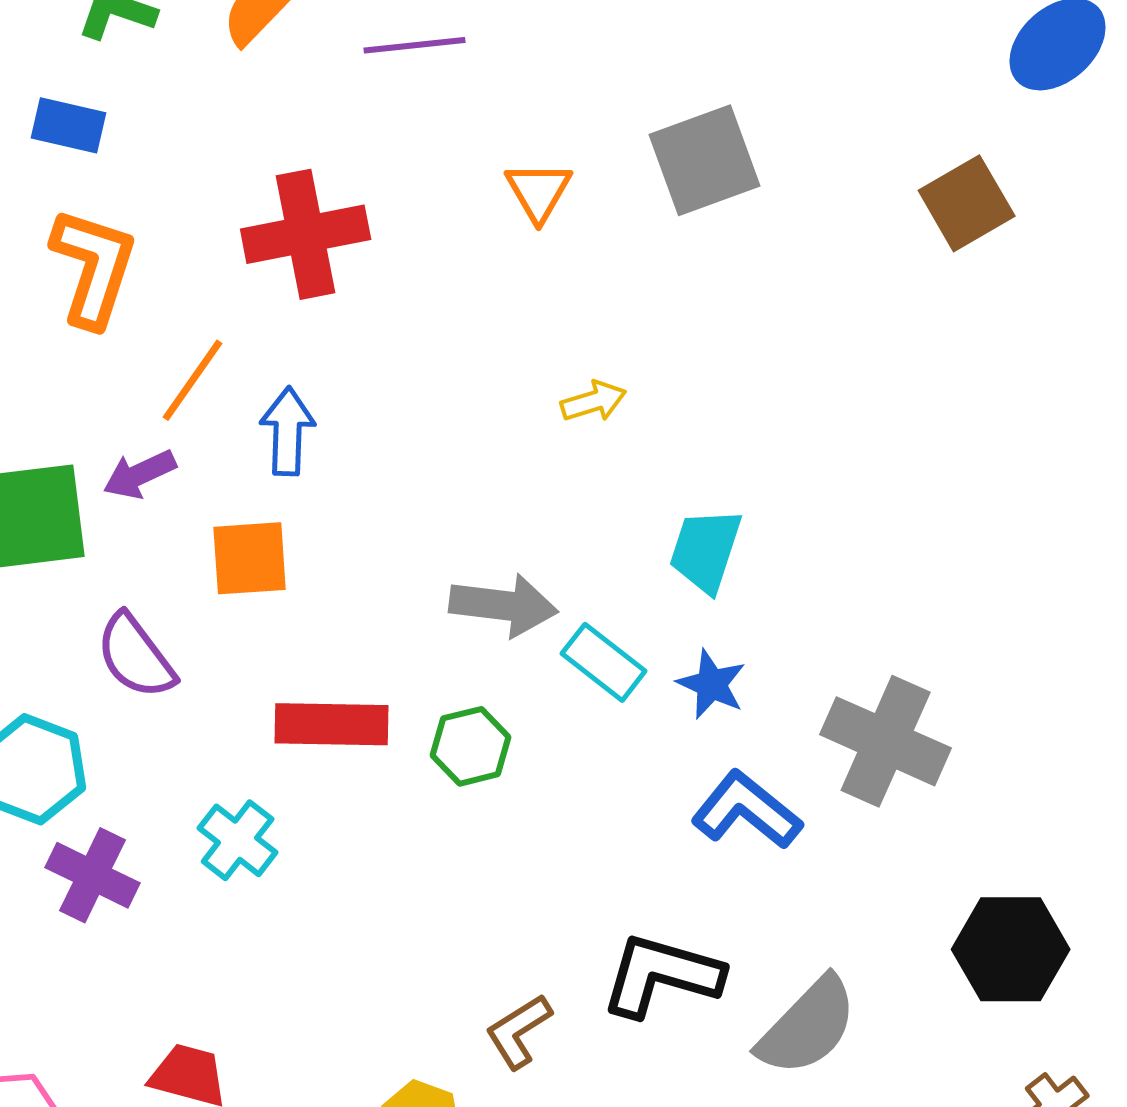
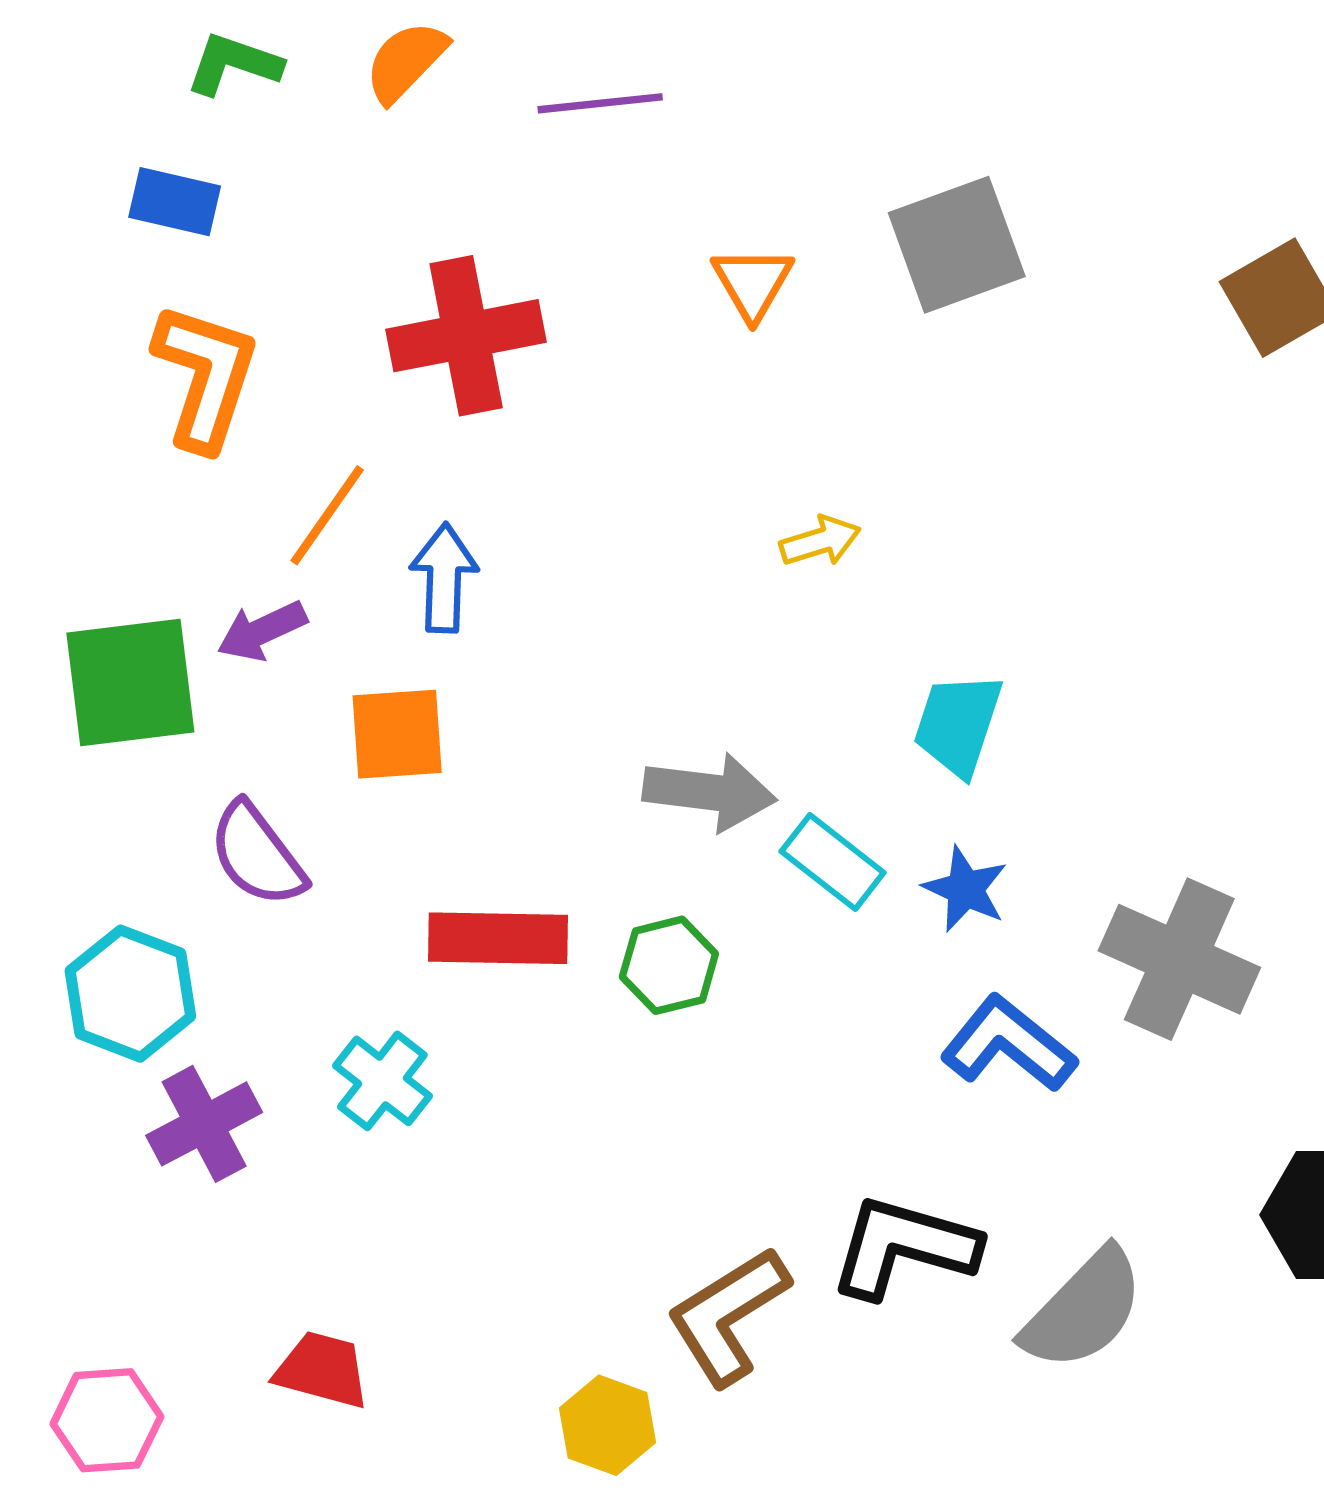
purple cross: (93, 875) -> (204, 1124), turned 36
brown L-shape: (519, 1031) -> (728, 1316), size x1.5

